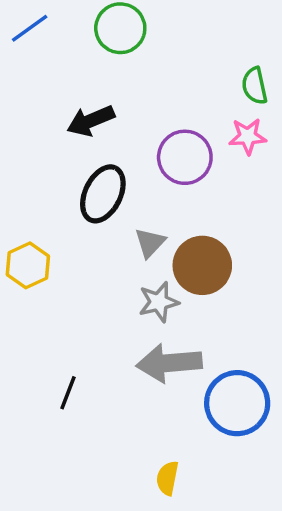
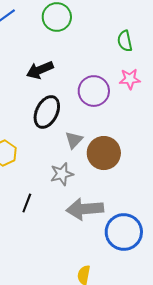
green semicircle: (255, 86) -> (125, 41), moved
gray star: (159, 302) -> (62, 174), moved
black line: (68, 393) -> (27, 203), moved

